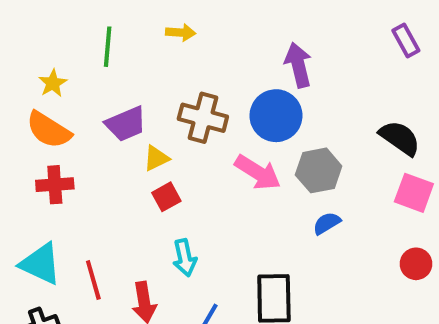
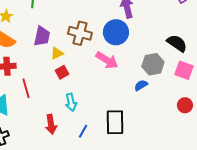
purple trapezoid: (126, 124) -> (42, 36), turned -55
gray hexagon: (319, 170) -> (153, 64), moved
red line: (93, 280) -> (26, 88), moved

